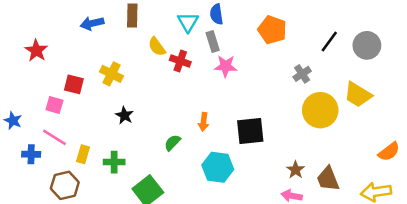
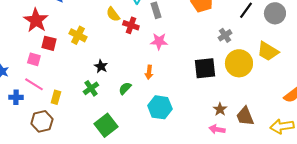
red star: (36, 51) -> (36, 20), moved, size x1.4
pink star: (226, 66) -> (159, 41), moved
black star: (124, 115) -> (101, 66), moved
black square: (250, 131) -> (205, 68), moved
green cross: (114, 162) -> (91, 88), moved, turned -35

